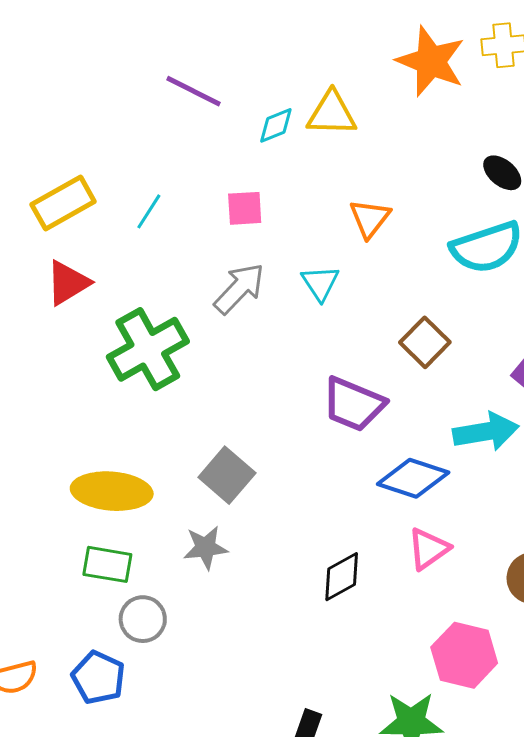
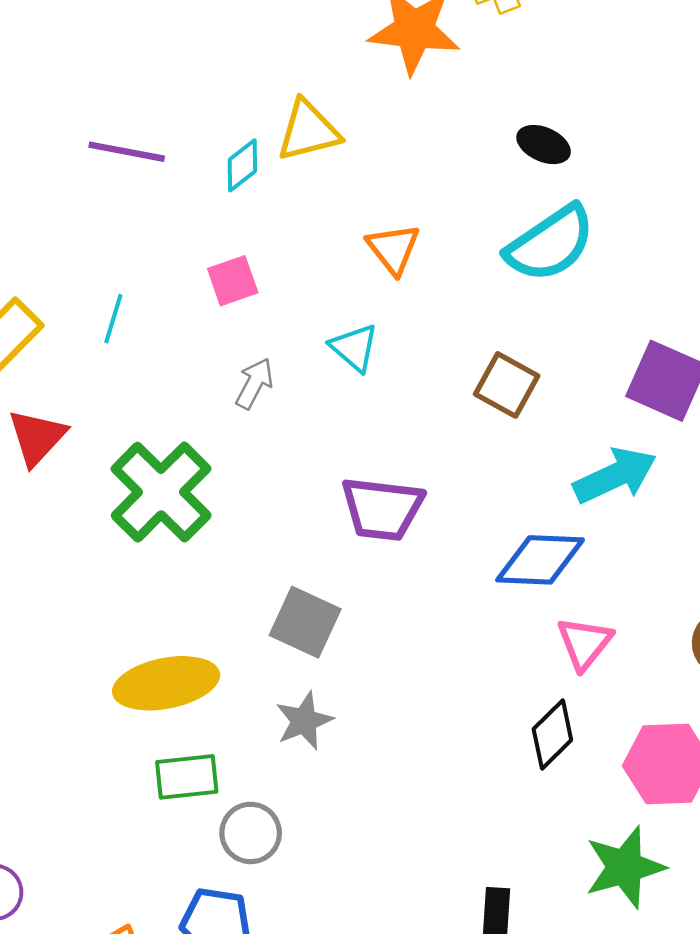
gray arrow: (239, 289) -> (254, 383), size x0.7
purple trapezoid: (354, 404) -> (382, 509), moved
black diamond: (342, 577) -> (552, 735), moved

